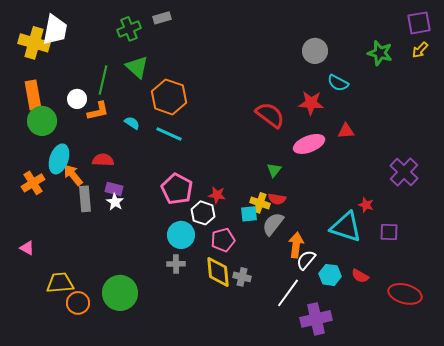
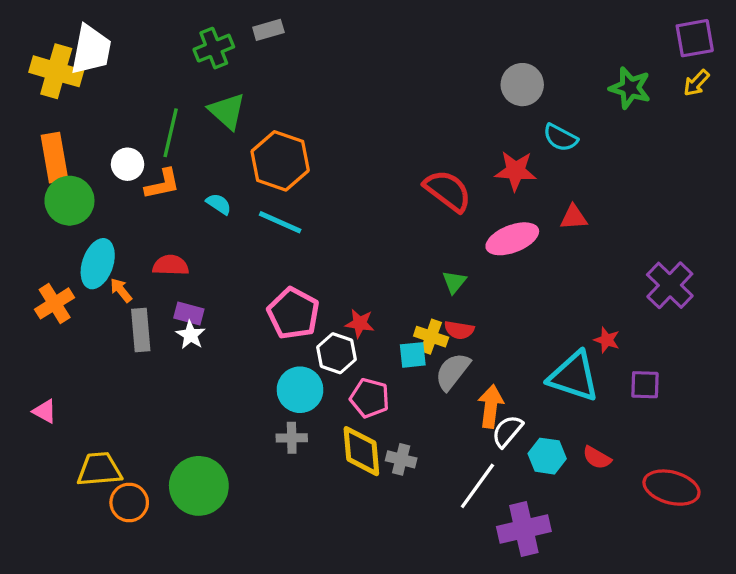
orange arrow: (73, 175) -> (121, 290), size x0.7
pink pentagon: (223, 240) -> (370, 398), turned 30

